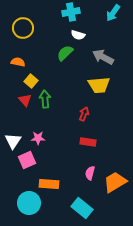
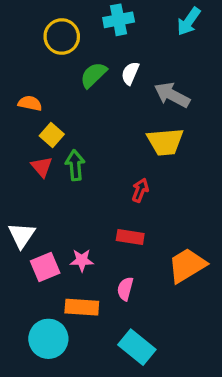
yellow circle: (23, 28) -> (62, 37), moved
white semicircle: (78, 35) -> (130, 73), moved, turned 96
green semicircle: (65, 53) -> (93, 75), moved
pink star: (38, 138) -> (82, 260), moved
red rectangle: (88, 142) -> (130, 237), moved
pink semicircle: (90, 173) -> (125, 289), moved
orange trapezoid: (115, 182) -> (187, 265), moved

